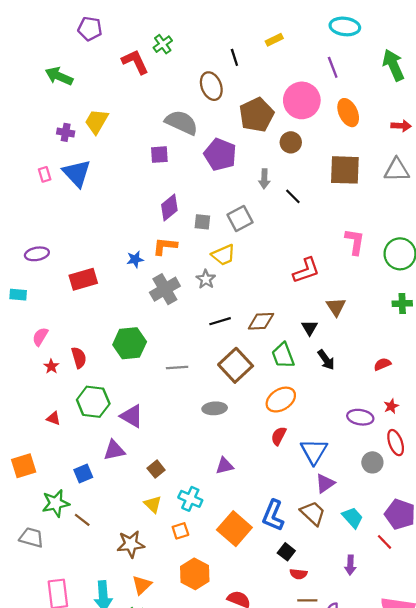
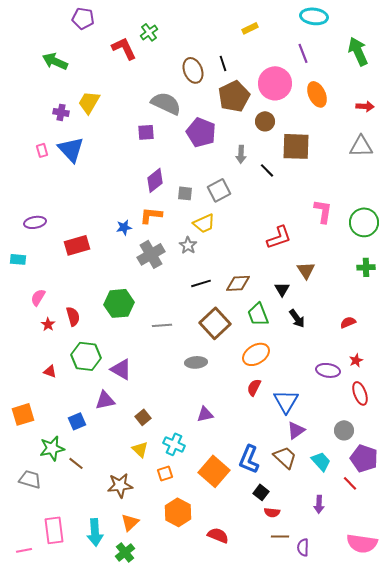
black line: (234, 57) -> (223, 63), moved
brown square: (345, 170) -> (296, 146), moved
gray circle: (372, 462) -> (344, 430), moved

